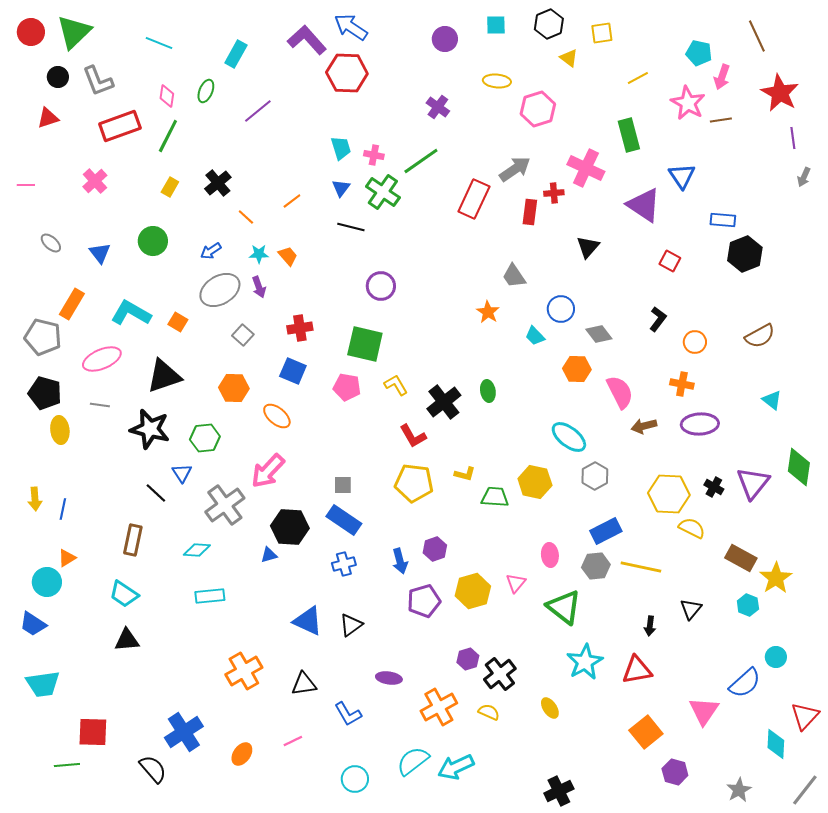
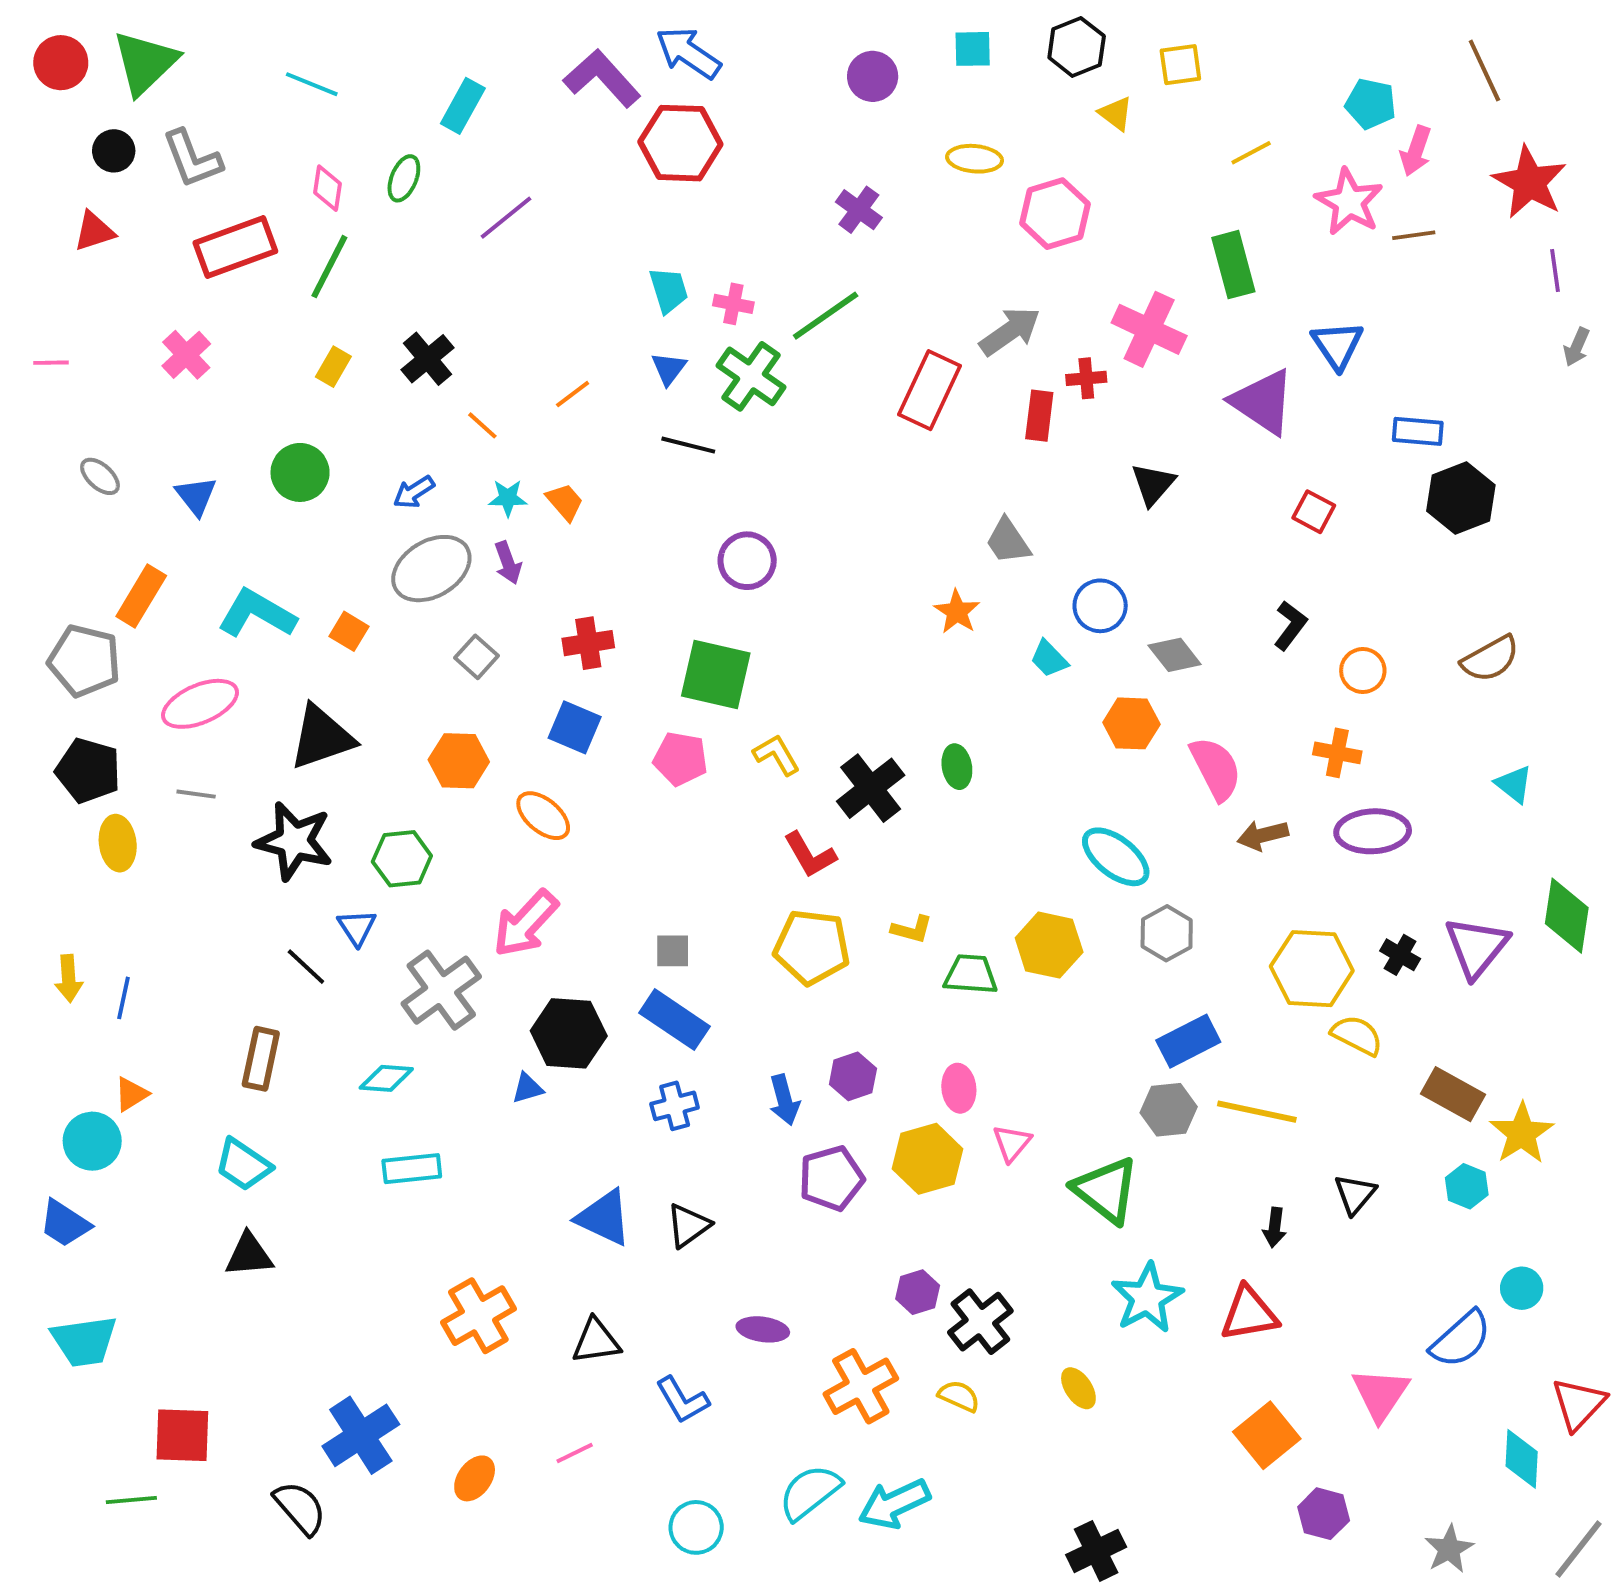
pink ellipse: (550, 555) -> (959, 1088), moved

